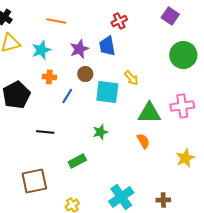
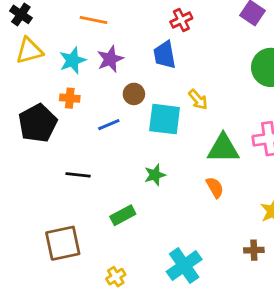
purple star: (79, 49) -> (110, 59), moved
orange cross: (49, 77) -> (70, 98), moved
blue line: (67, 96) -> (109, 125), turned 35
brown cross: (163, 200) -> (254, 250), moved

